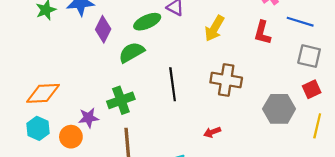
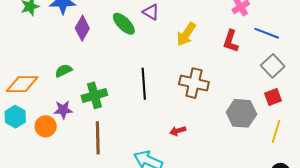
green ellipse: (147, 22) -> (124, 24), turned 65
green semicircle: (132, 52) -> (64, 71), moved, size x0.7
gray square: (309, 56) -> (273, 66), turned 30

